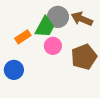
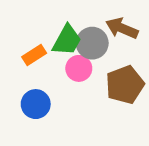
gray circle: (58, 17) -> (92, 43), moved
blue circle: (14, 70) -> (36, 104), moved

